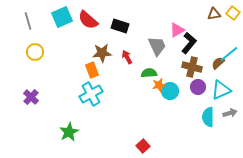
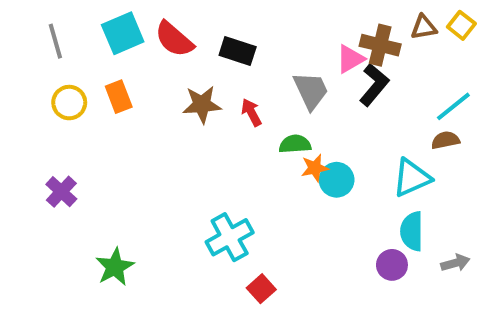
brown semicircle: (218, 63) -> (445, 140), moved, turned 32
brown cross: (192, 67) -> (380, 45), moved
orange rectangle: (92, 70) -> (119, 97), moved
purple circle: (198, 87) -> (392, 265), moved
cyan triangle: (221, 90) -> (412, 178), moved
cyan cross: (91, 94) -> (230, 237), moved
gray arrow: (230, 113) -> (455, 263), moved
green star: (69, 132) -> (115, 267), moved
red square: (143, 146) -> (261, 289), moved

